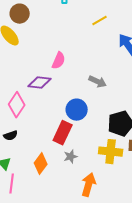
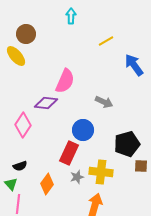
pink semicircle: (59, 61) -> (65, 81), size x1.4
black semicircle: (11, 136) -> (20, 166), moved
yellow cross: (111, 152) -> (101, 172), moved

